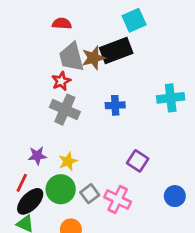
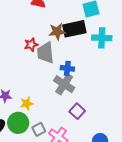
gray trapezoid: (71, 57) -> (45, 53), moved
cyan cross: (171, 98) -> (102, 38), moved
gray cross: (65, 110) -> (64, 84), moved

